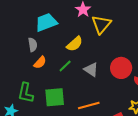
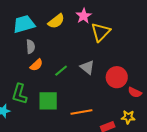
cyan trapezoid: (46, 22) -> (24, 24), moved
yellow semicircle: (75, 44) -> (56, 21), moved
gray triangle: (91, 70) -> (87, 67), moved

